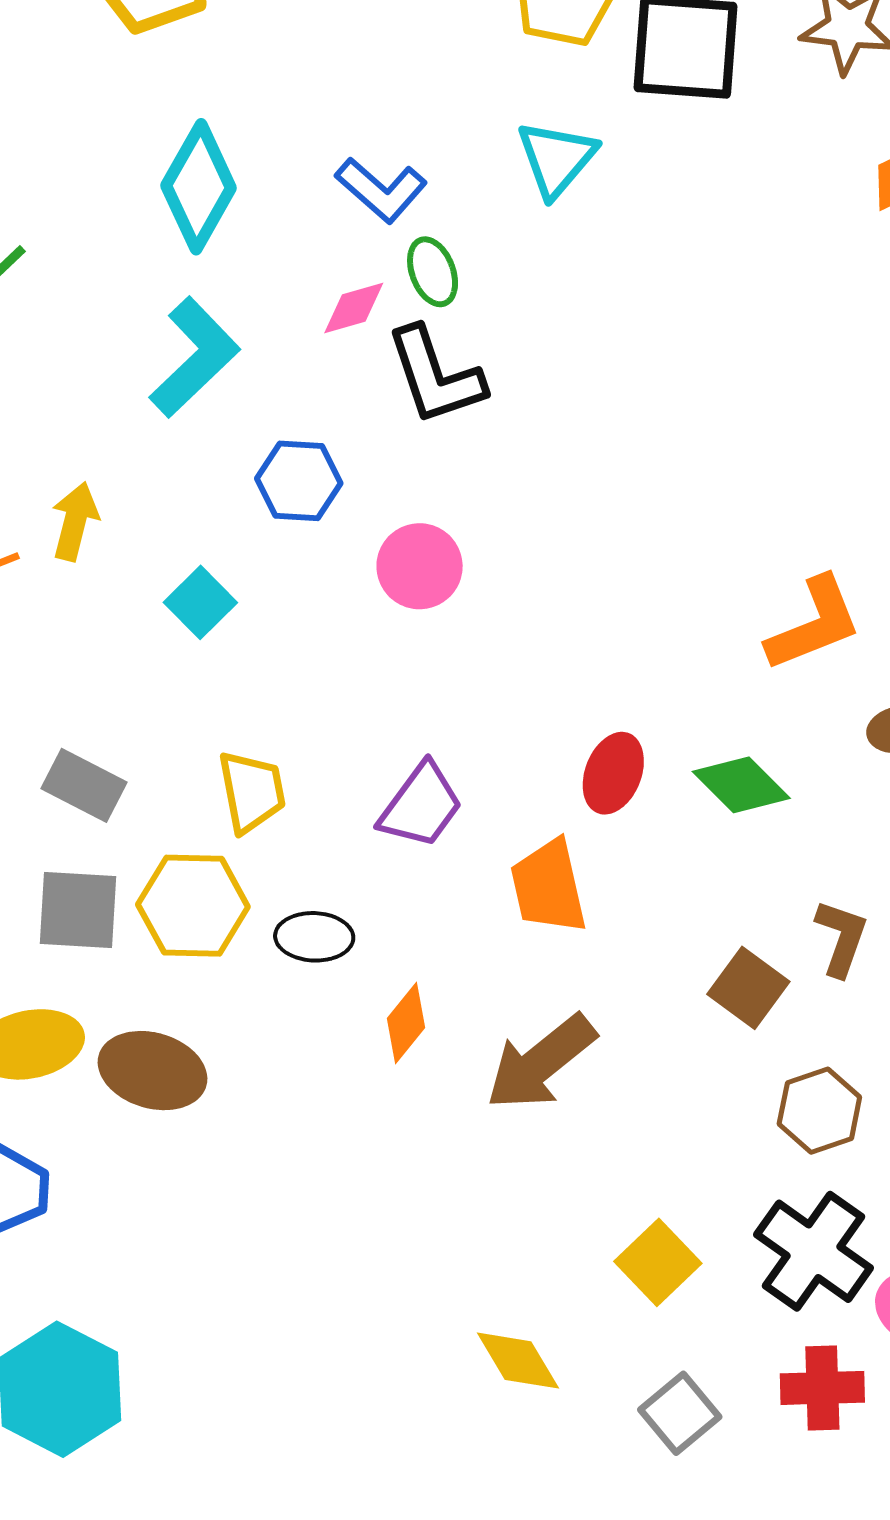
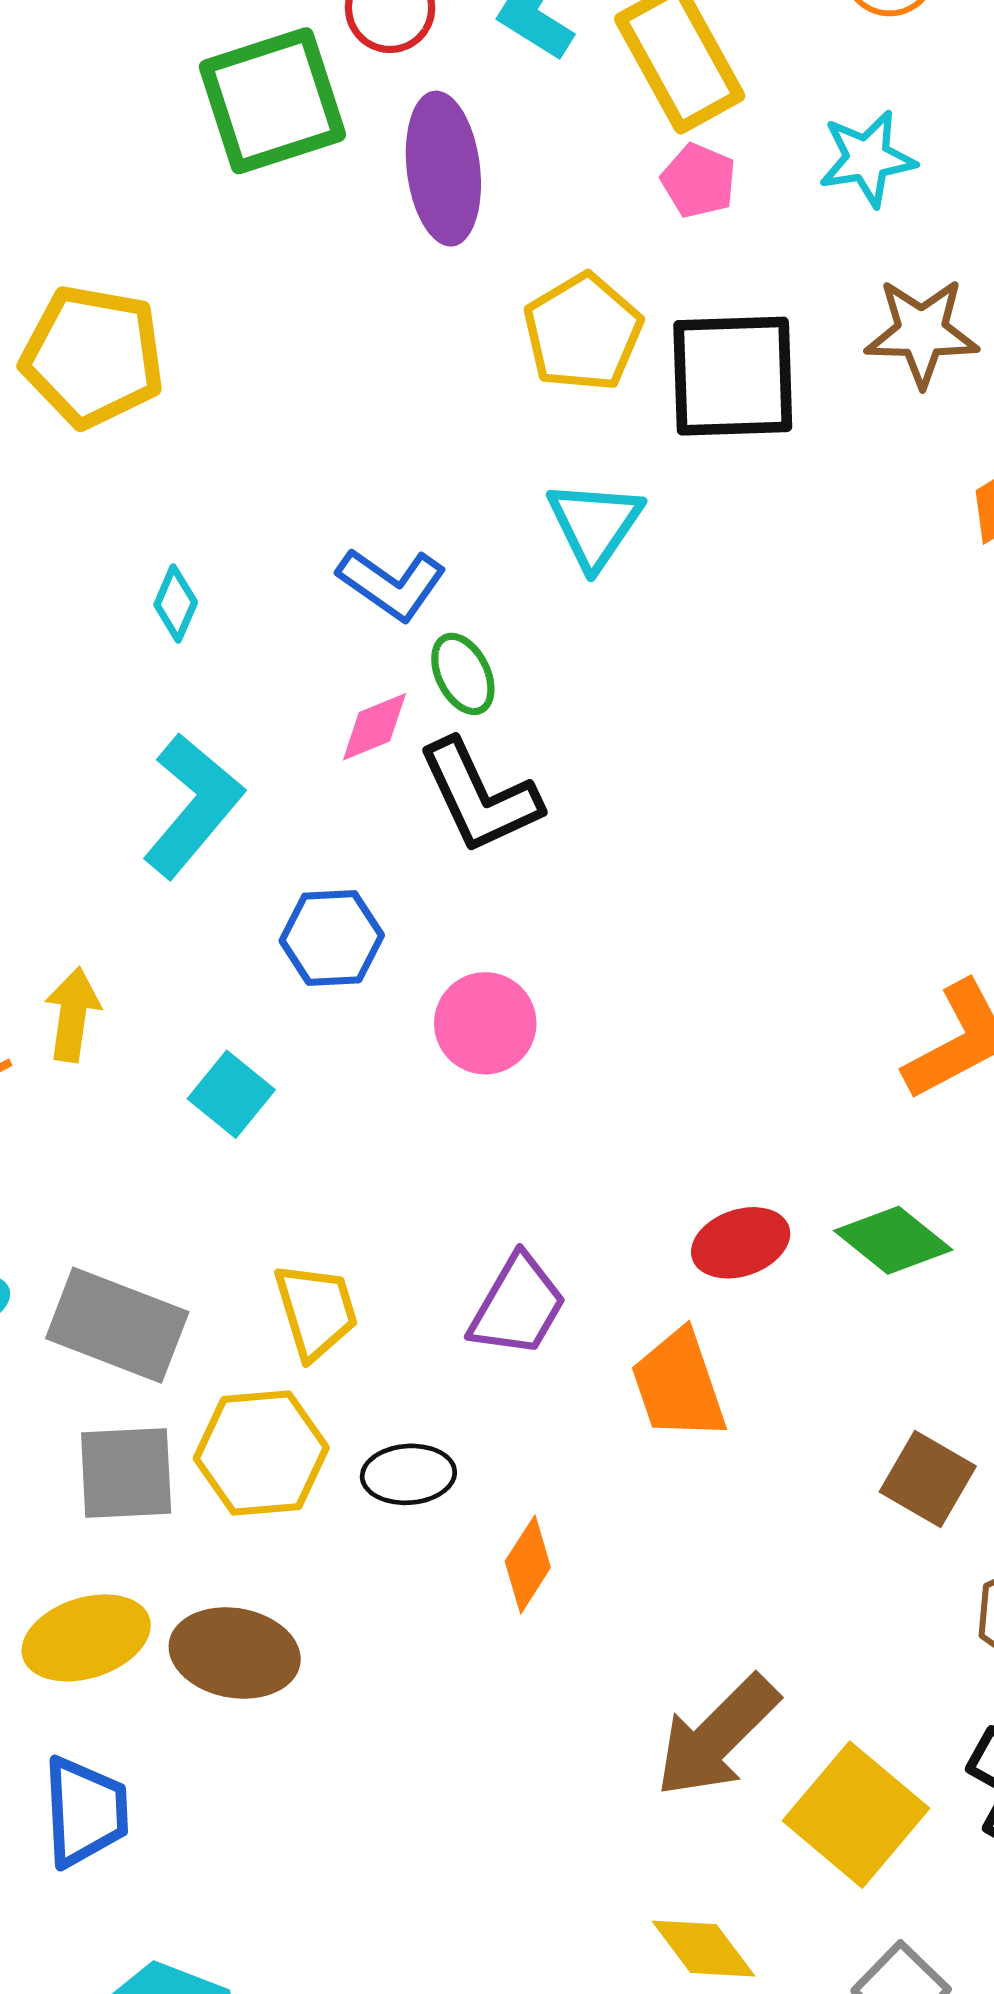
cyan diamond: (199, 187) -> (176, 604), size x0.5
red ellipse: (613, 773) -> (741, 1243), turned 56
gray rectangle: (84, 785) -> (117, 1325), size x1.4
brown arrow: (541, 1062) -> (717, 1736), moved
yellow square: (658, 1262) -> (856, 1815), size x1.4

